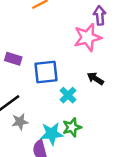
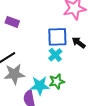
blue square: (46, 72) -> (57, 37), moved
gray star: (20, 122) -> (14, 74), size x1.5

